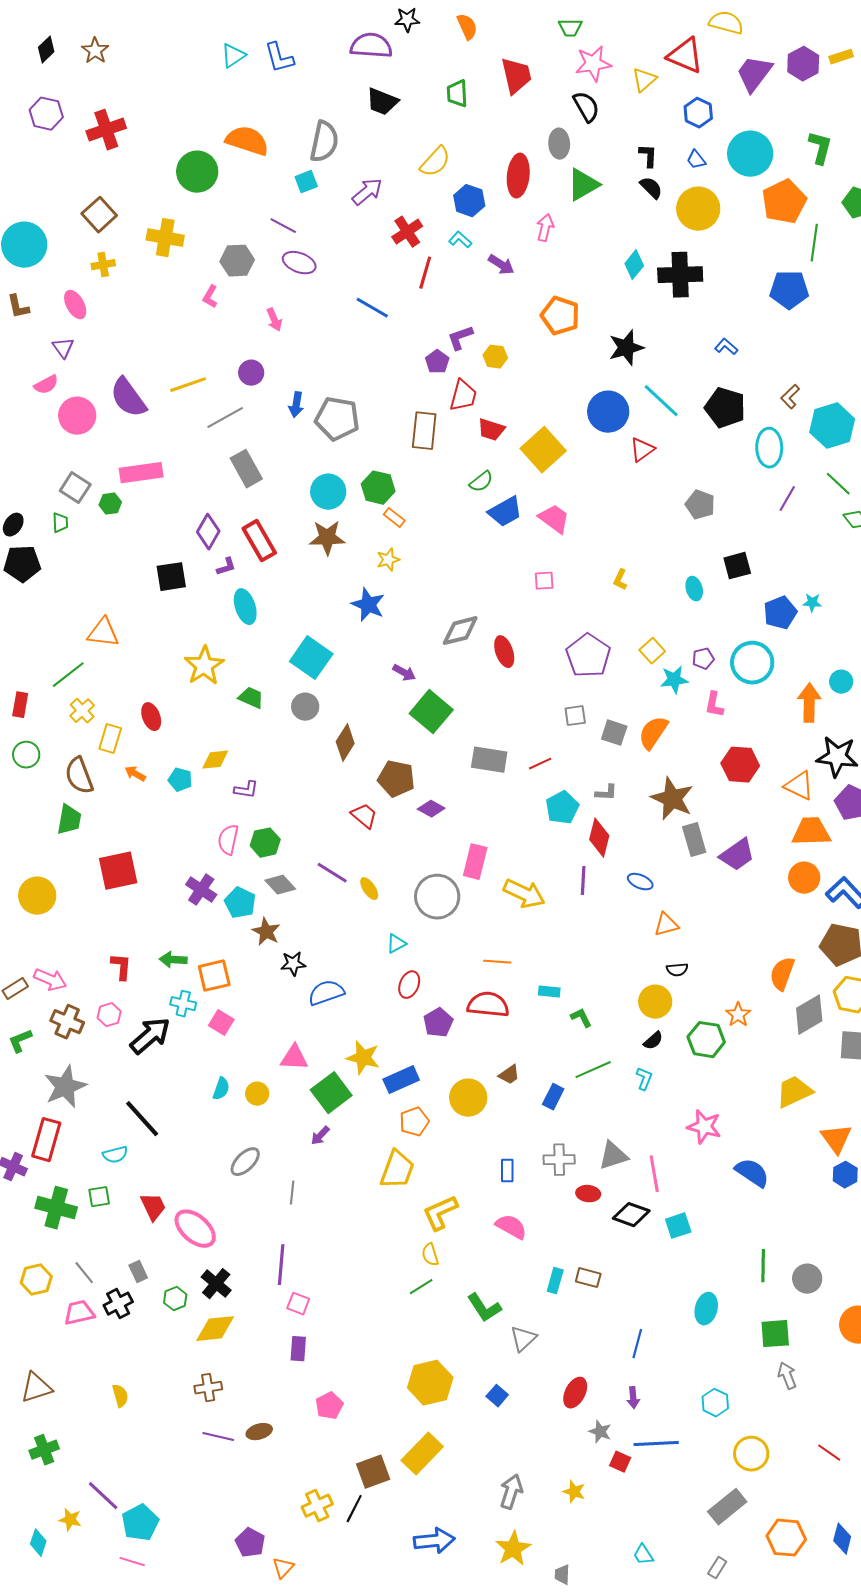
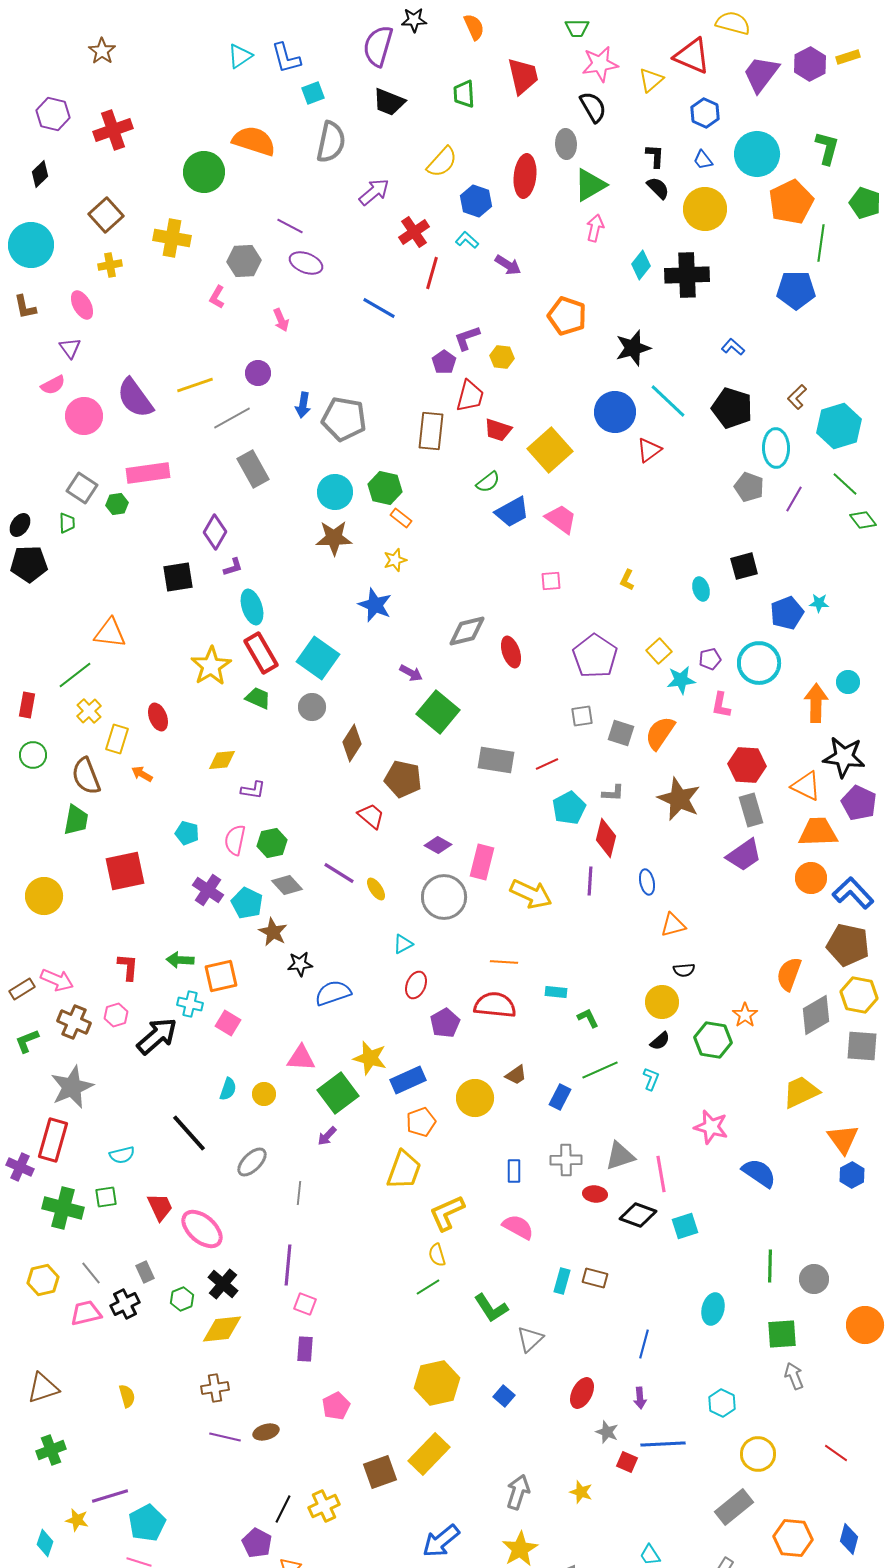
purple semicircle: (371, 46) -> (378, 46), turned -78
black diamond: (46, 50) -> (40, 174), moved
cyan square: (306, 182) -> (313, 93), moved
pink arrow: (545, 228) -> (595, 228), moved
gray pentagon: (700, 505) -> (749, 487), moved
red rectangle: (259, 541) -> (261, 653), moved
cyan pentagon: (180, 780) -> (187, 833), moved
purple diamond: (431, 809) -> (438, 845), moved
gray rectangle: (694, 840) -> (751, 810), moved
blue ellipse: (640, 882) -> (647, 882), turned 55
black line: (142, 1119) -> (189, 1133), moved
purple line: (103, 1496) -> (110, 1496), turned -60
black line: (354, 1509) -> (283, 1509), moved
blue arrow: (434, 1541) -> (441, 1541), turned 147

